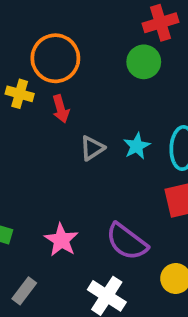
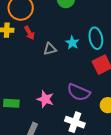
gray triangle: (92, 148) -> (50, 49), turned 32

